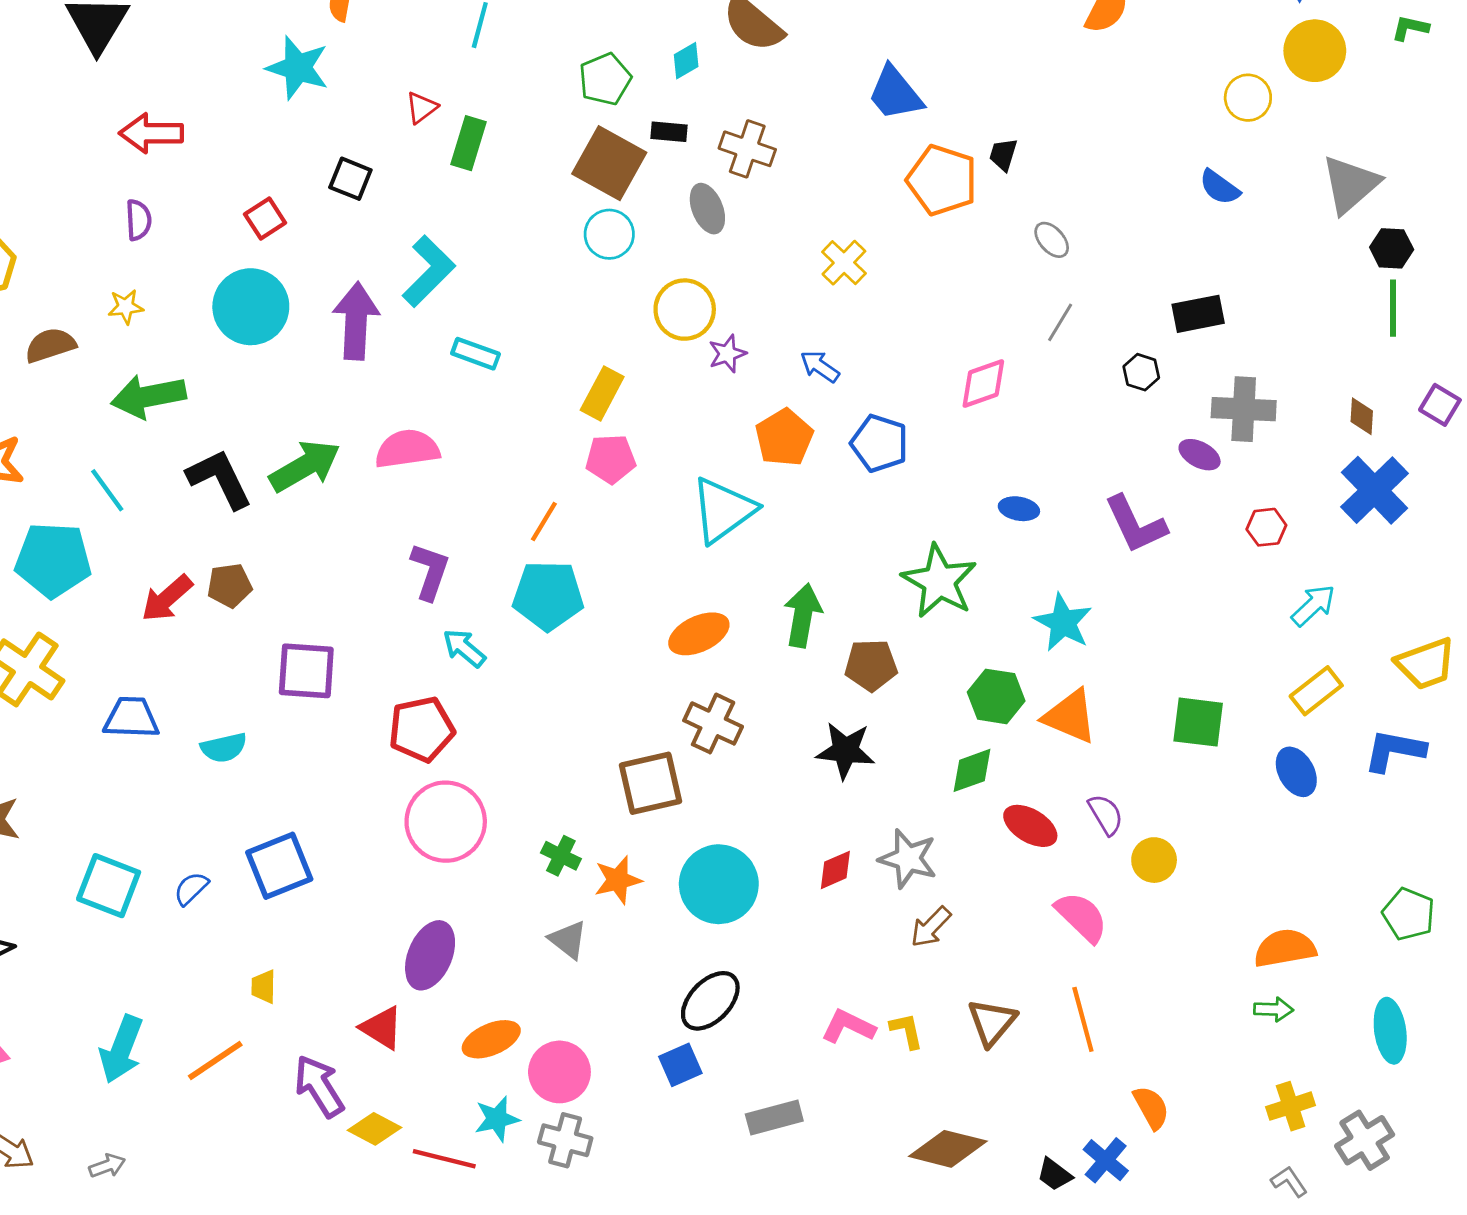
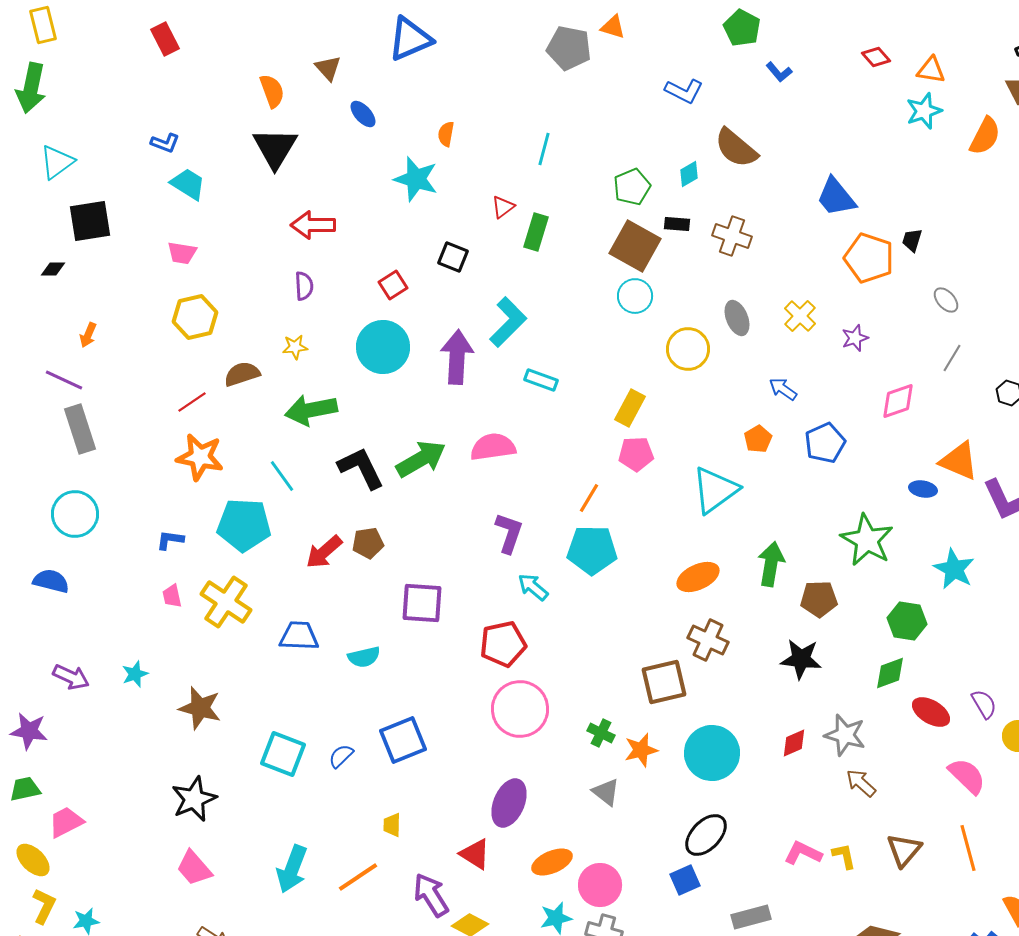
gray ellipse: (707, 209) -> (737, 318), moved
purple star: (727, 354) -> (855, 338), moved
orange pentagon: (784, 438) -> (758, 439), size x0.7
blue pentagon: (880, 443) -> (825, 443), turned 30
orange triangle: (1070, 716) -> (959, 461), moved
brown arrow: (931, 927) -> (861, 783), turned 88

